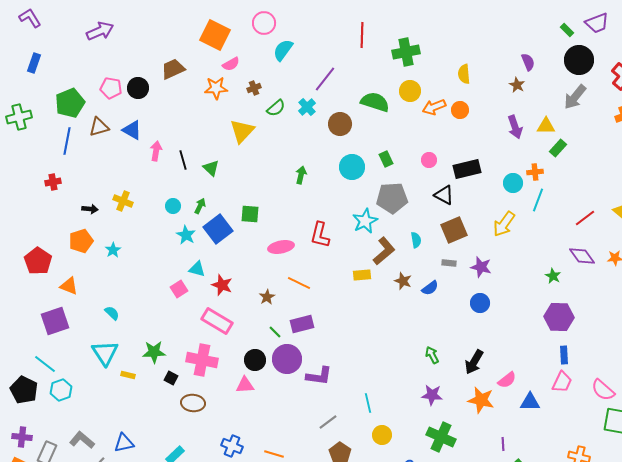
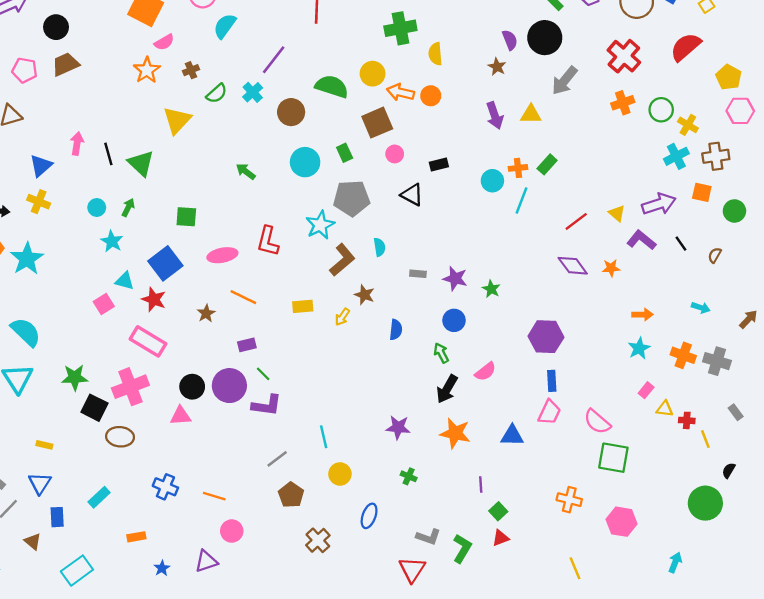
green cross: (406, 52) -> (400, 28), moved
black circle: (579, 60) -> (545, 38), moved
brown trapezoid: (173, 69) -> (65, 64), moved
black circle: (138, 88) -> (56, 27), moved
orange star: (216, 88) -> (147, 70), turned -30
orange arrow: (434, 107) -> (400, 92), turned 35
blue triangle: (132, 130) -> (41, 166), moved, turned 50
green rectangle: (558, 148) -> (547, 164), moved
green triangle: (211, 168) -> (141, 163), size x1.4
black rectangle: (467, 169) -> (439, 164), size x0.6
green arrow: (301, 175) -> (246, 171), turned -66
yellow arrow: (504, 224) -> (342, 317), moved, size x0.6
blue square: (218, 229) -> (165, 263), moved
brown square: (454, 230) -> (377, 123), moved
cyan star: (113, 250) -> (27, 259), size x1.8
yellow rectangle: (362, 275) -> (303, 306), moved
green star: (553, 276) -> (491, 289), moved
blue semicircle: (430, 288) -> (396, 330), moved, turned -48
cyan semicircle: (112, 313) -> (26, 332), size x1.8
purple rectangle: (302, 324) -> (247, 345), size x0.7
green line: (275, 332) -> (263, 374), moved
green arrow: (432, 355) -> (441, 353), moved
pink cross: (202, 360) -> (130, 387), turned -32
yellow rectangle: (128, 375) -> (44, 445), moved
black square: (171, 378) -> (94, 408), size x1.6
pink semicircle: (507, 380) -> (485, 372), moved
green cross: (441, 437) -> (409, 476), size x0.5
blue triangle: (124, 443) -> (40, 483), turned -45

